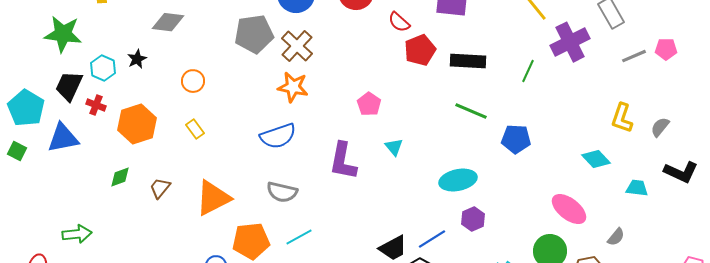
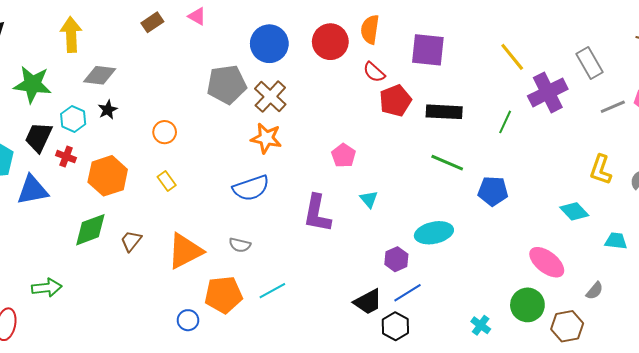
gray diamond: (168, 22) -> (100, 75), moved
green diamond: (120, 177) -> (90, 230), size x1.6
gray semicircle: (282, 192) -> (240, 245), moved, size x0.7
purple hexagon: (473, 219) -> (396, 259), moved

